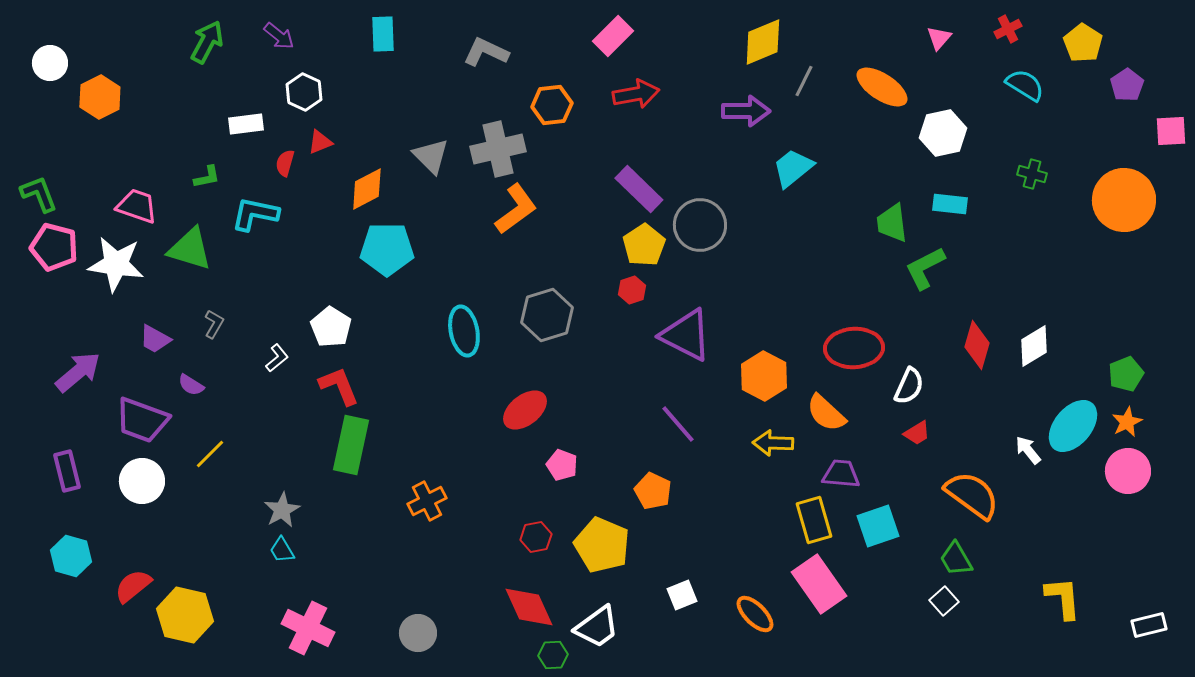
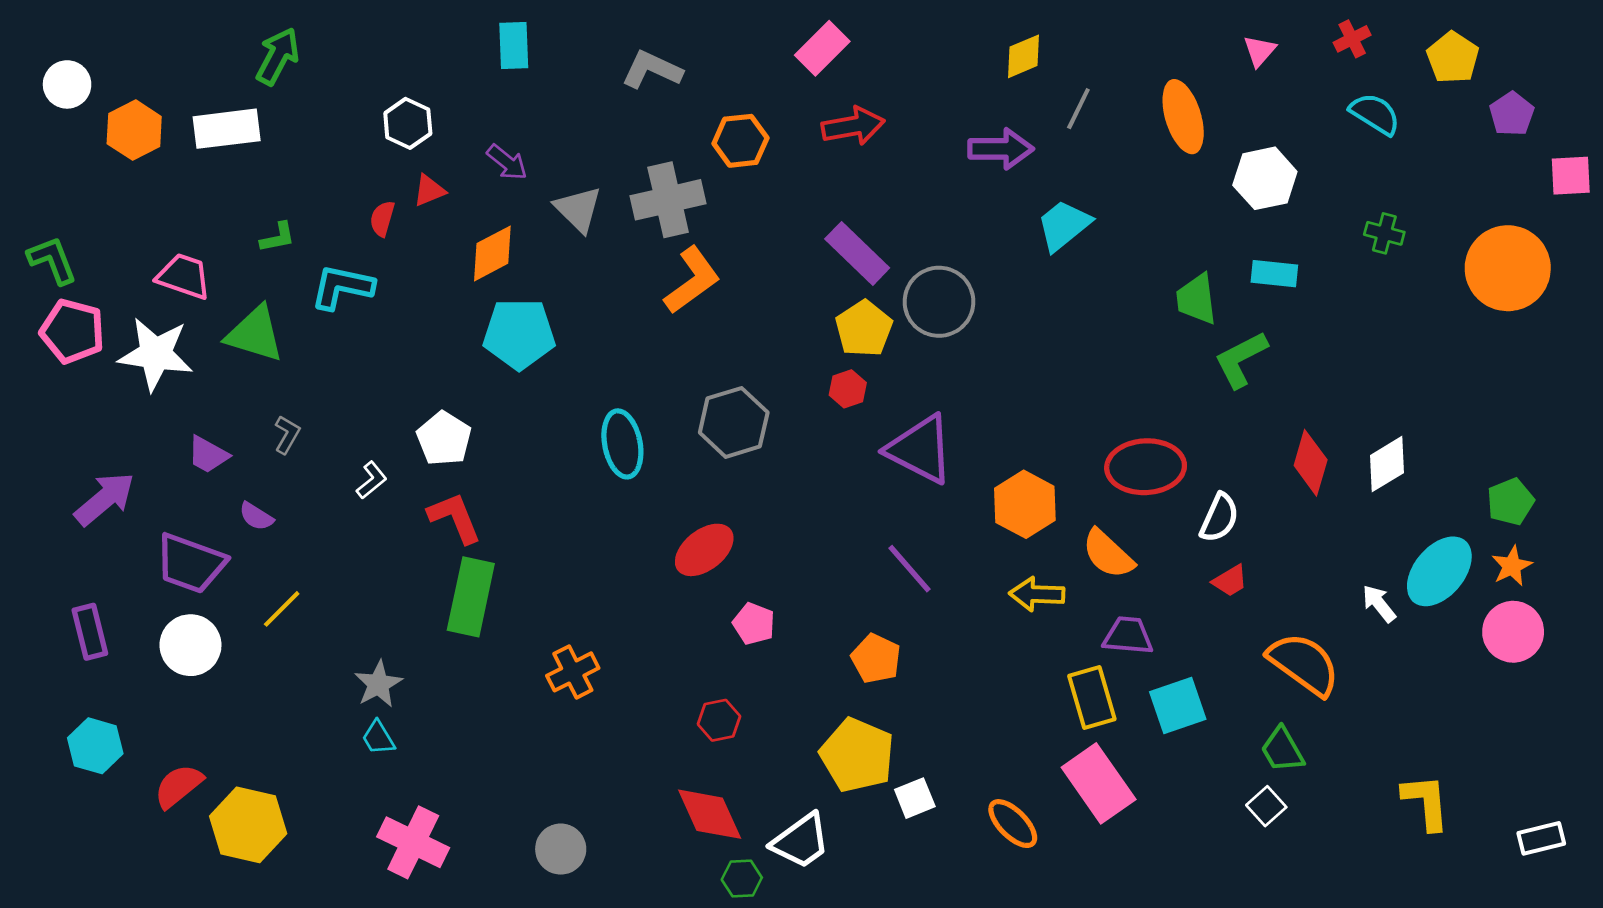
purple arrow: (279, 36) -> (507, 162), moved
yellow diamond: (763, 42) -> (1023, 56), size x0.7
orange ellipse: (882, 87) -> (1183, 117), turned 40
white rectangle: (246, 124) -> (227, 129), moved, size x1.4
yellow pentagon: (602, 545) -> (857, 755), moved

